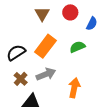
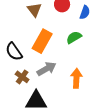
black semicircle: (16, 53) -> (14, 52), turned -84

